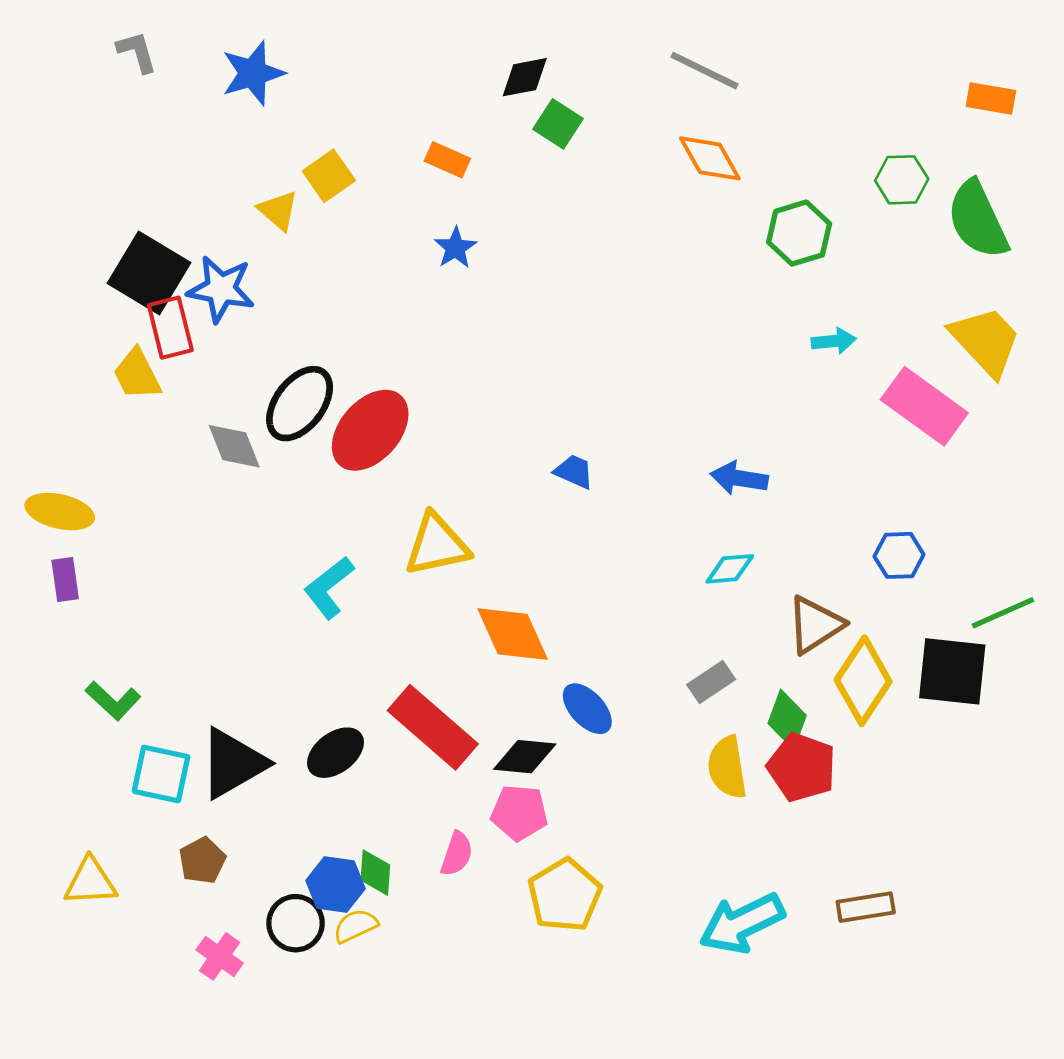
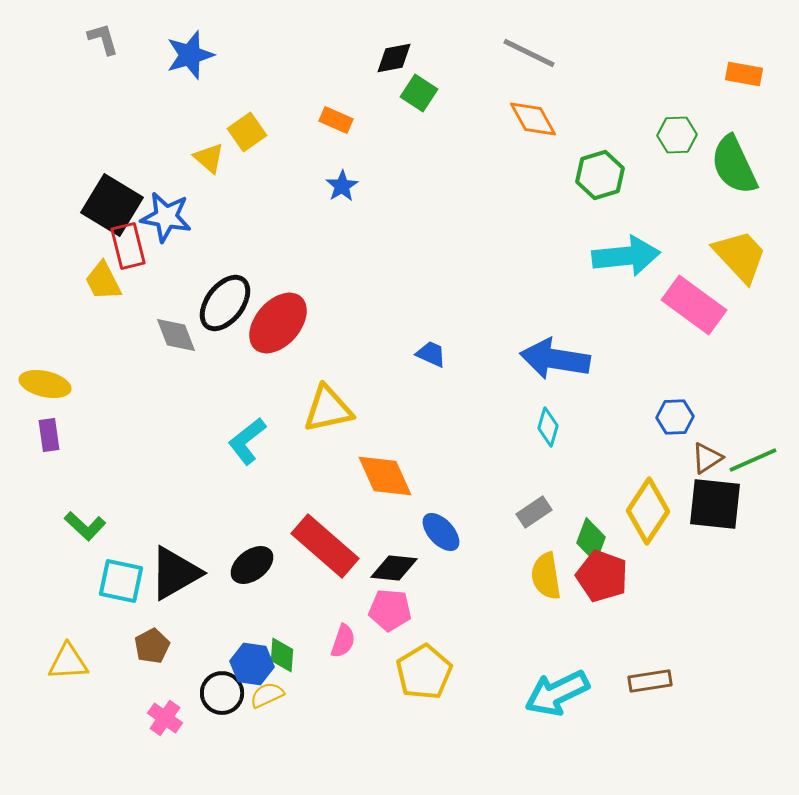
cyan arrow: (834, 341) -> (626, 256), size x2.0
blue arrow: (739, 478) -> (555, 359), size x1.6
cyan diamond: (730, 569) -> (548, 427), turned -69
brown triangle: (815, 625) -> (707, 458), moved, size x0.7

